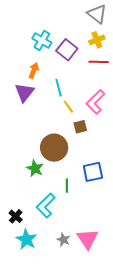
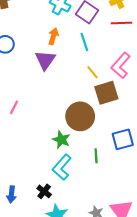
cyan line: (59, 88) -> (84, 42), moved
brown square: (80, 127) -> (106, 93), size x1.6
cyan L-shape: (46, 206) -> (62, 167), moved

